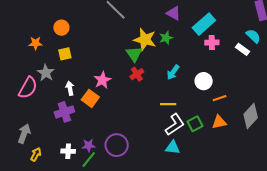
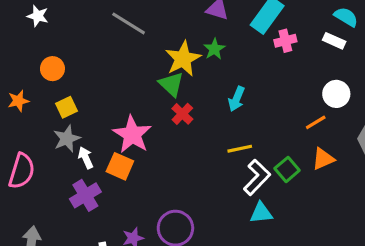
yellow star: (145, 40) -> (183, 59), turned -30
gray star: (46, 73) -> (67, 139), moved, turned 30
pink star: (102, 80) -> (132, 134), size x1.4
white circle: (204, 81) -> (336, 94), moved

